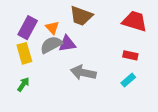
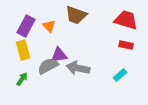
purple triangle: (67, 44) -> (59, 55), moved
gray semicircle: (51, 45) -> (48, 66), moved
red rectangle: (130, 55) -> (126, 45), moved

